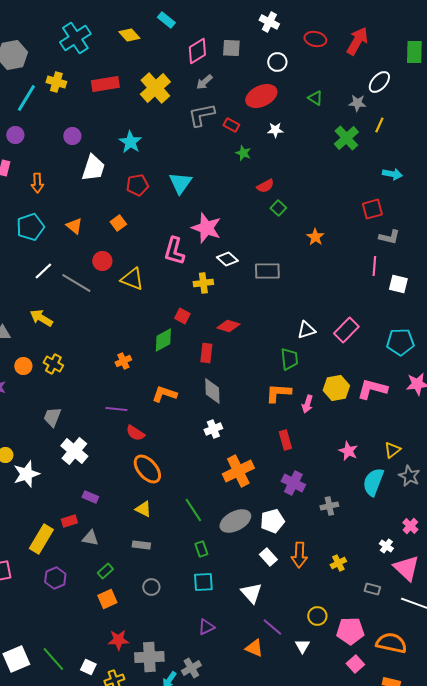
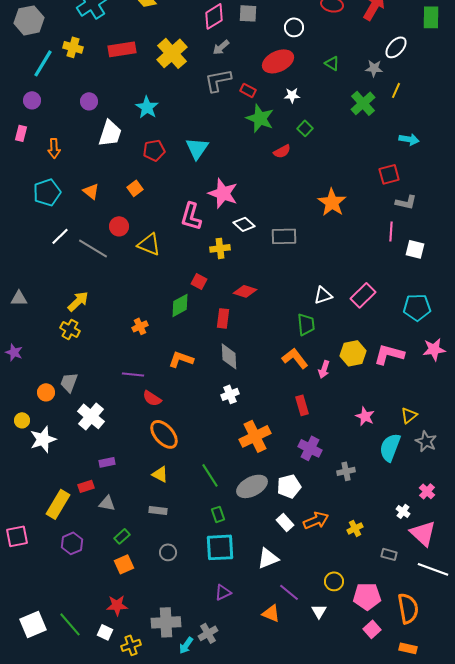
green star: (243, 153) -> (260, 118), size x1.8
green square: (278, 208) -> (305, 128), moved
orange star: (315, 237) -> (332, 202), size x1.6
yellow arrow: (41, 318) -> (78, 301), moved, turned 105
orange circle: (23, 366) -> (46, 392), moved
orange L-shape: (278, 393) -> (295, 358), turned 48
purple rectangle: (90, 497) -> (107, 462), turned -35
orange arrow: (299, 555) -> (316, 520), turned -115
cyan square: (203, 582) -> (220, 547), size x1.4
white triangle: (251, 593) -> (268, 558), turned 50
red star: (118, 640) -> (117, 605), moved
orange semicircle: (391, 643) -> (408, 608), turned 68

